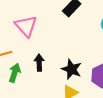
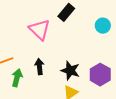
pink triangle: (26, 26) -> (40, 29), moved

